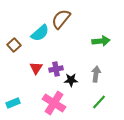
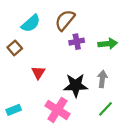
cyan semicircle: (40, 33) -> (31, 23), moved
purple cross: (56, 69) -> (77, 42), moved
black star: (71, 80) -> (76, 85), size x1.6

